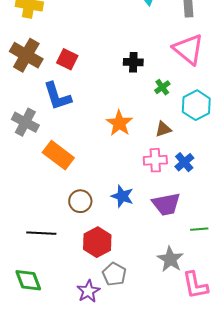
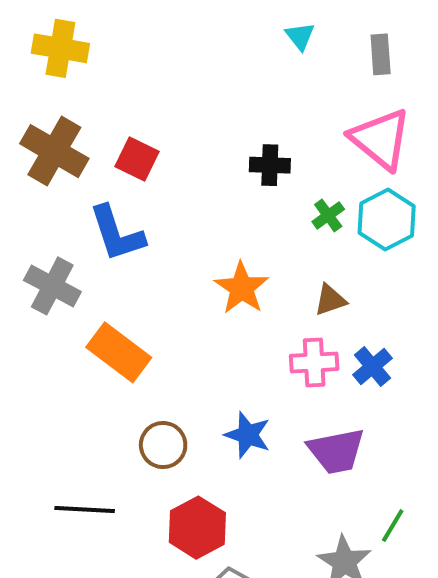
cyan hexagon: (196, 105) -> (387, 219), moved
green line: (199, 229) -> (393, 526), moved, turned -54

